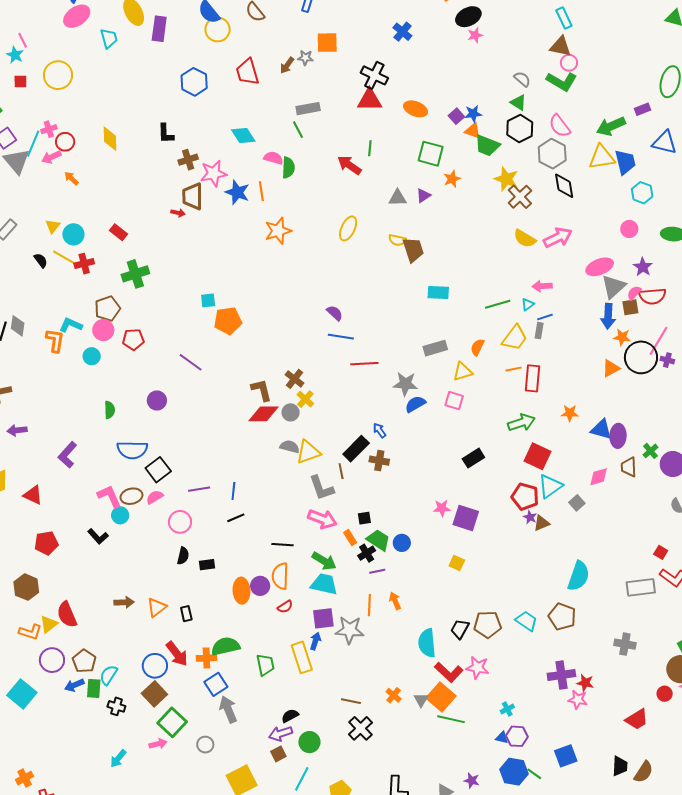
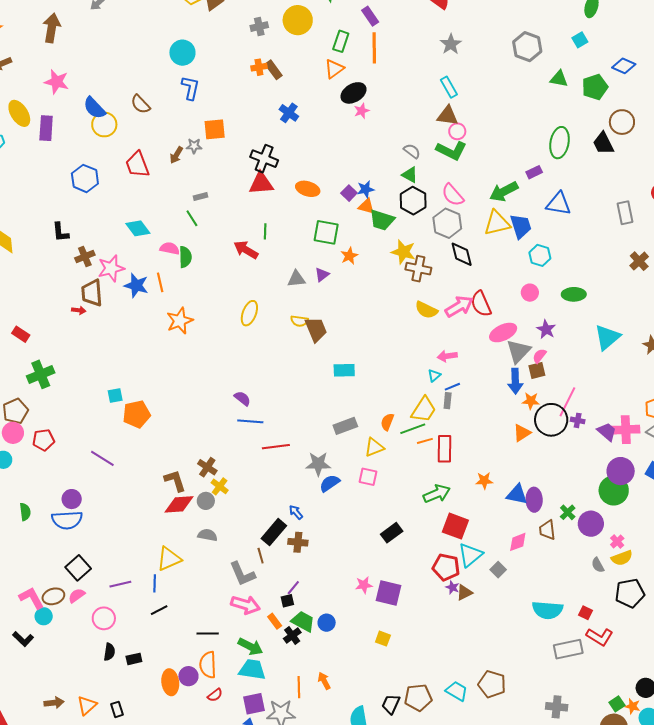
gray rectangle: (308, 109) -> (201, 197), size x0.6
brown cross: (520, 197) -> (418, 269), turned -30
red semicircle: (652, 296) -> (481, 304), moved, turned 76
green line: (498, 304) -> (413, 429), moved
blue semicircle: (132, 450) -> (67, 520), moved
yellow triangle: (308, 452) -> (169, 559), moved
purple line: (377, 571) -> (293, 588), moved, turned -35
cyan semicircle: (579, 576) -> (547, 610), moved, turned 80

